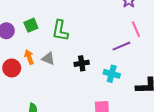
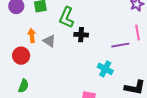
black cross: (82, 63) -> (81, 35), moved
red circle: (12, 68) -> (21, 56), moved

